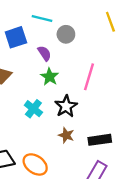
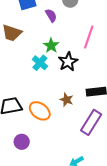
green star: (50, 77) -> (51, 46), moved
brown star: (66, 135) -> (67, 100), moved

